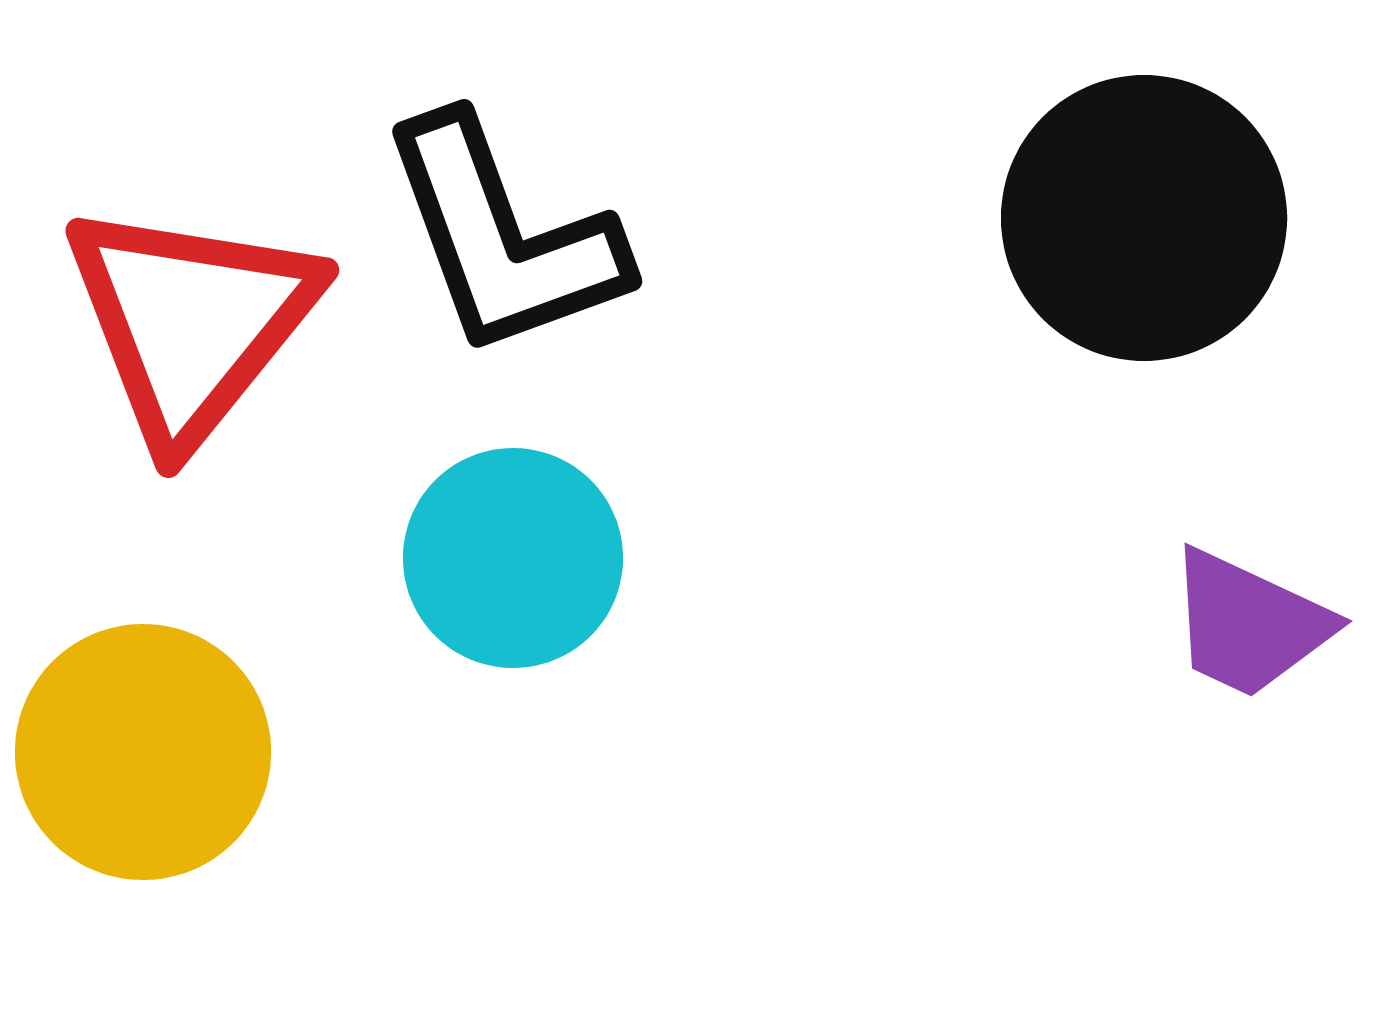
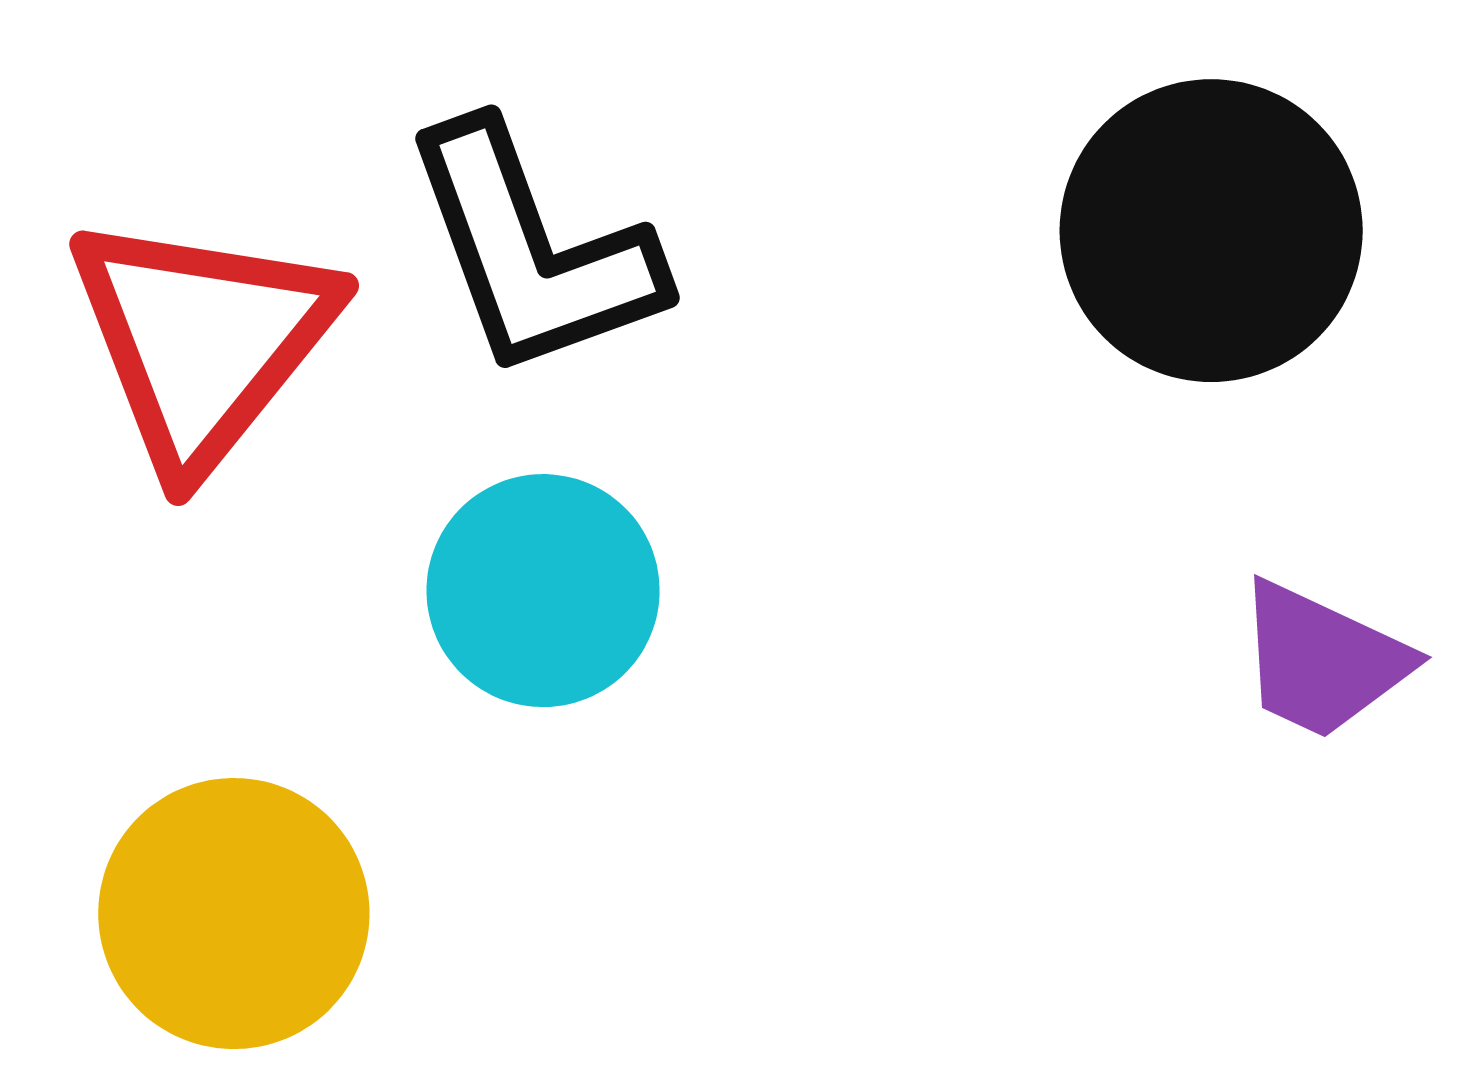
yellow circle: (143, 752) -> (234, 914), moved

